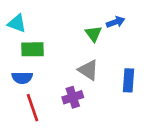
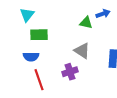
cyan triangle: (17, 23) -> (27, 15), turned 49
green triangle: (93, 34) -> (86, 23), turned -40

